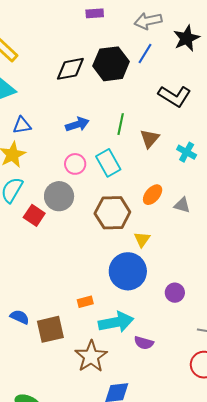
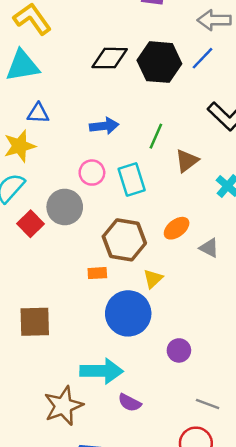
orange rectangle: (85, 302) -> (97, 273), moved
brown square: (50, 329) -> (35, 322), moved

